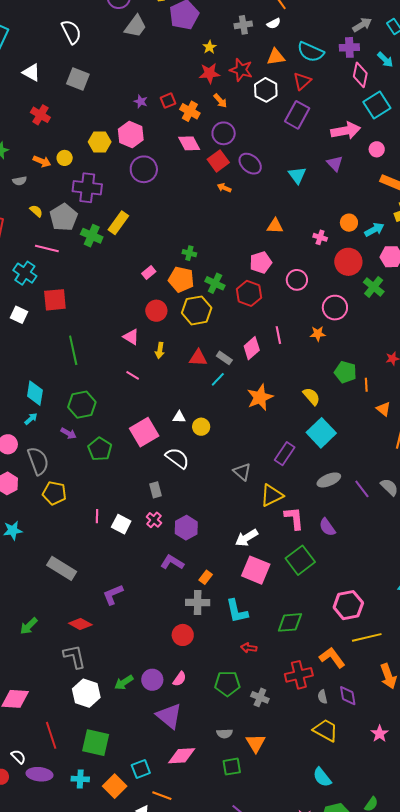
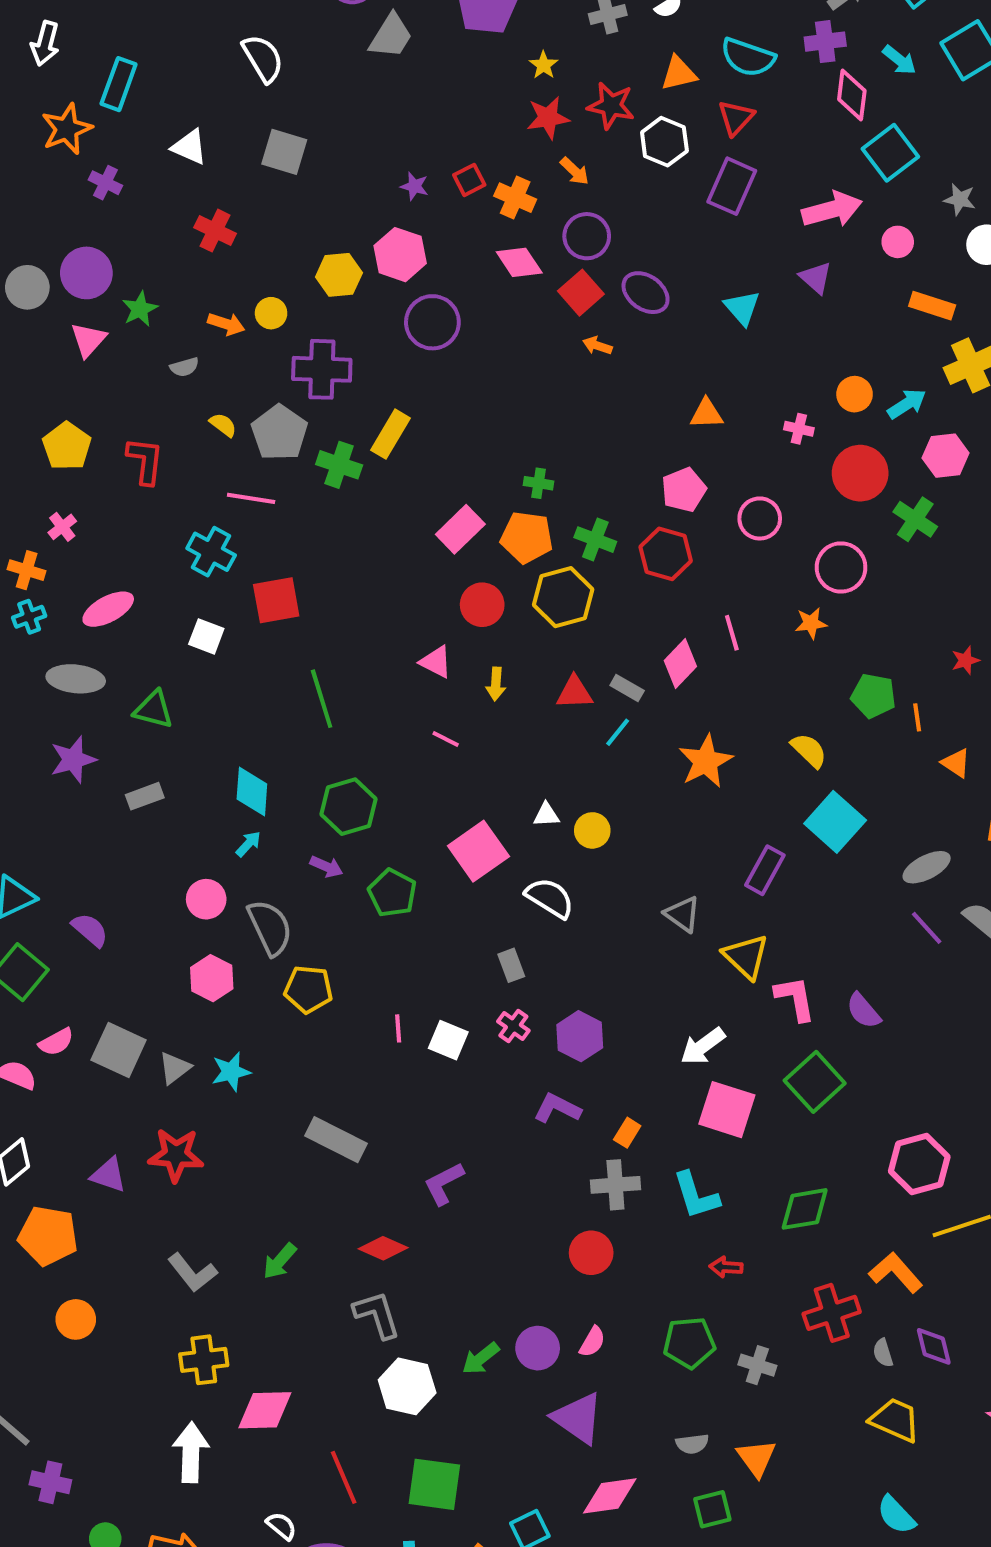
pink rectangle: (149, 273) -> (460, 529), size x1.6
gray ellipse: (329, 480) -> (927, 867), moved
yellow triangle: (272, 495) -> (746, 957), turned -45

